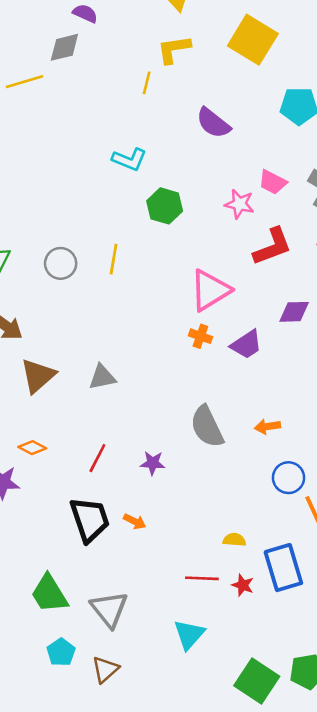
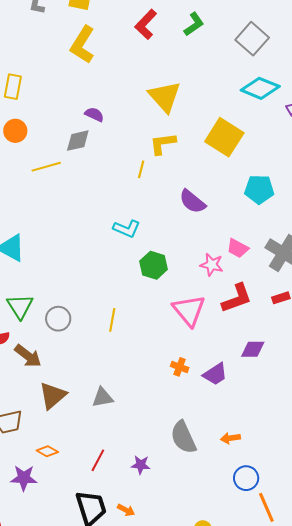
yellow line: (114, 259) -> (112, 320), moved
gray circle: (61, 263) -> (58, 319), moved
pink triangle: (210, 290) -> (189, 310), moved, turned -39

